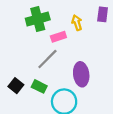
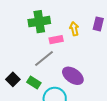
purple ellipse: (81, 74) -> (73, 76), turned -55

